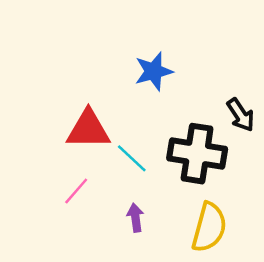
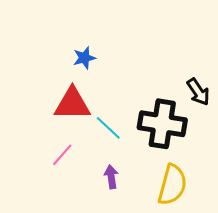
blue star: (154, 71) -> (84, 58), moved, size x0.7

